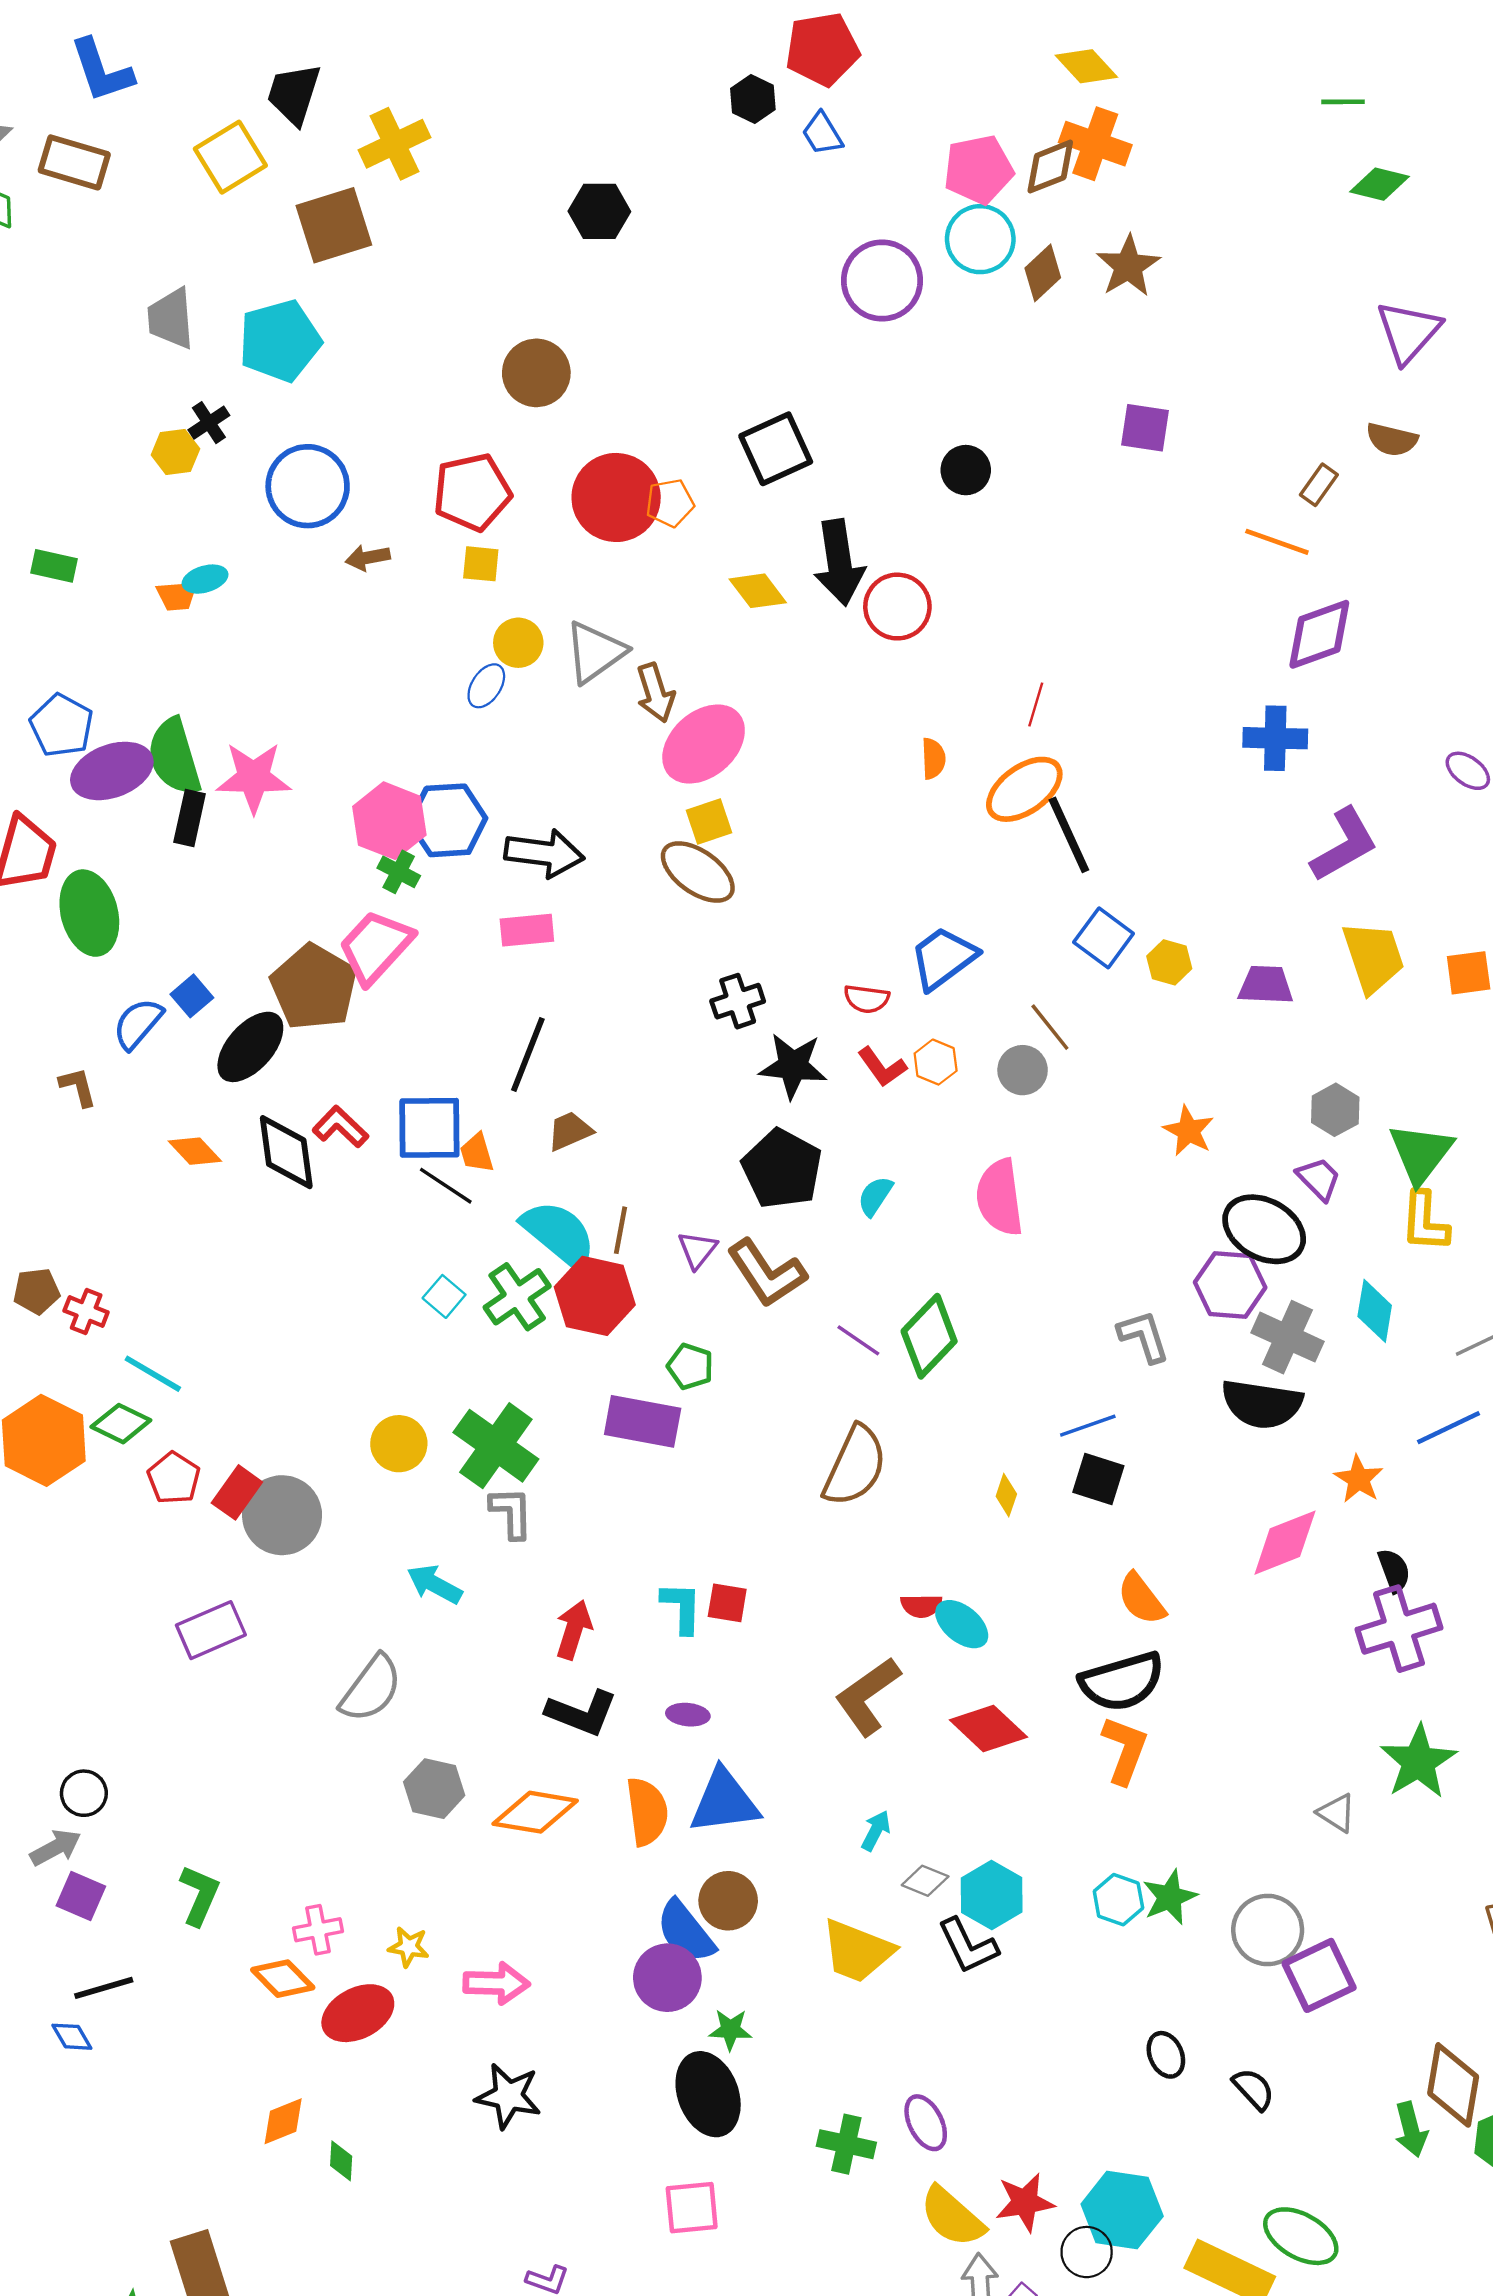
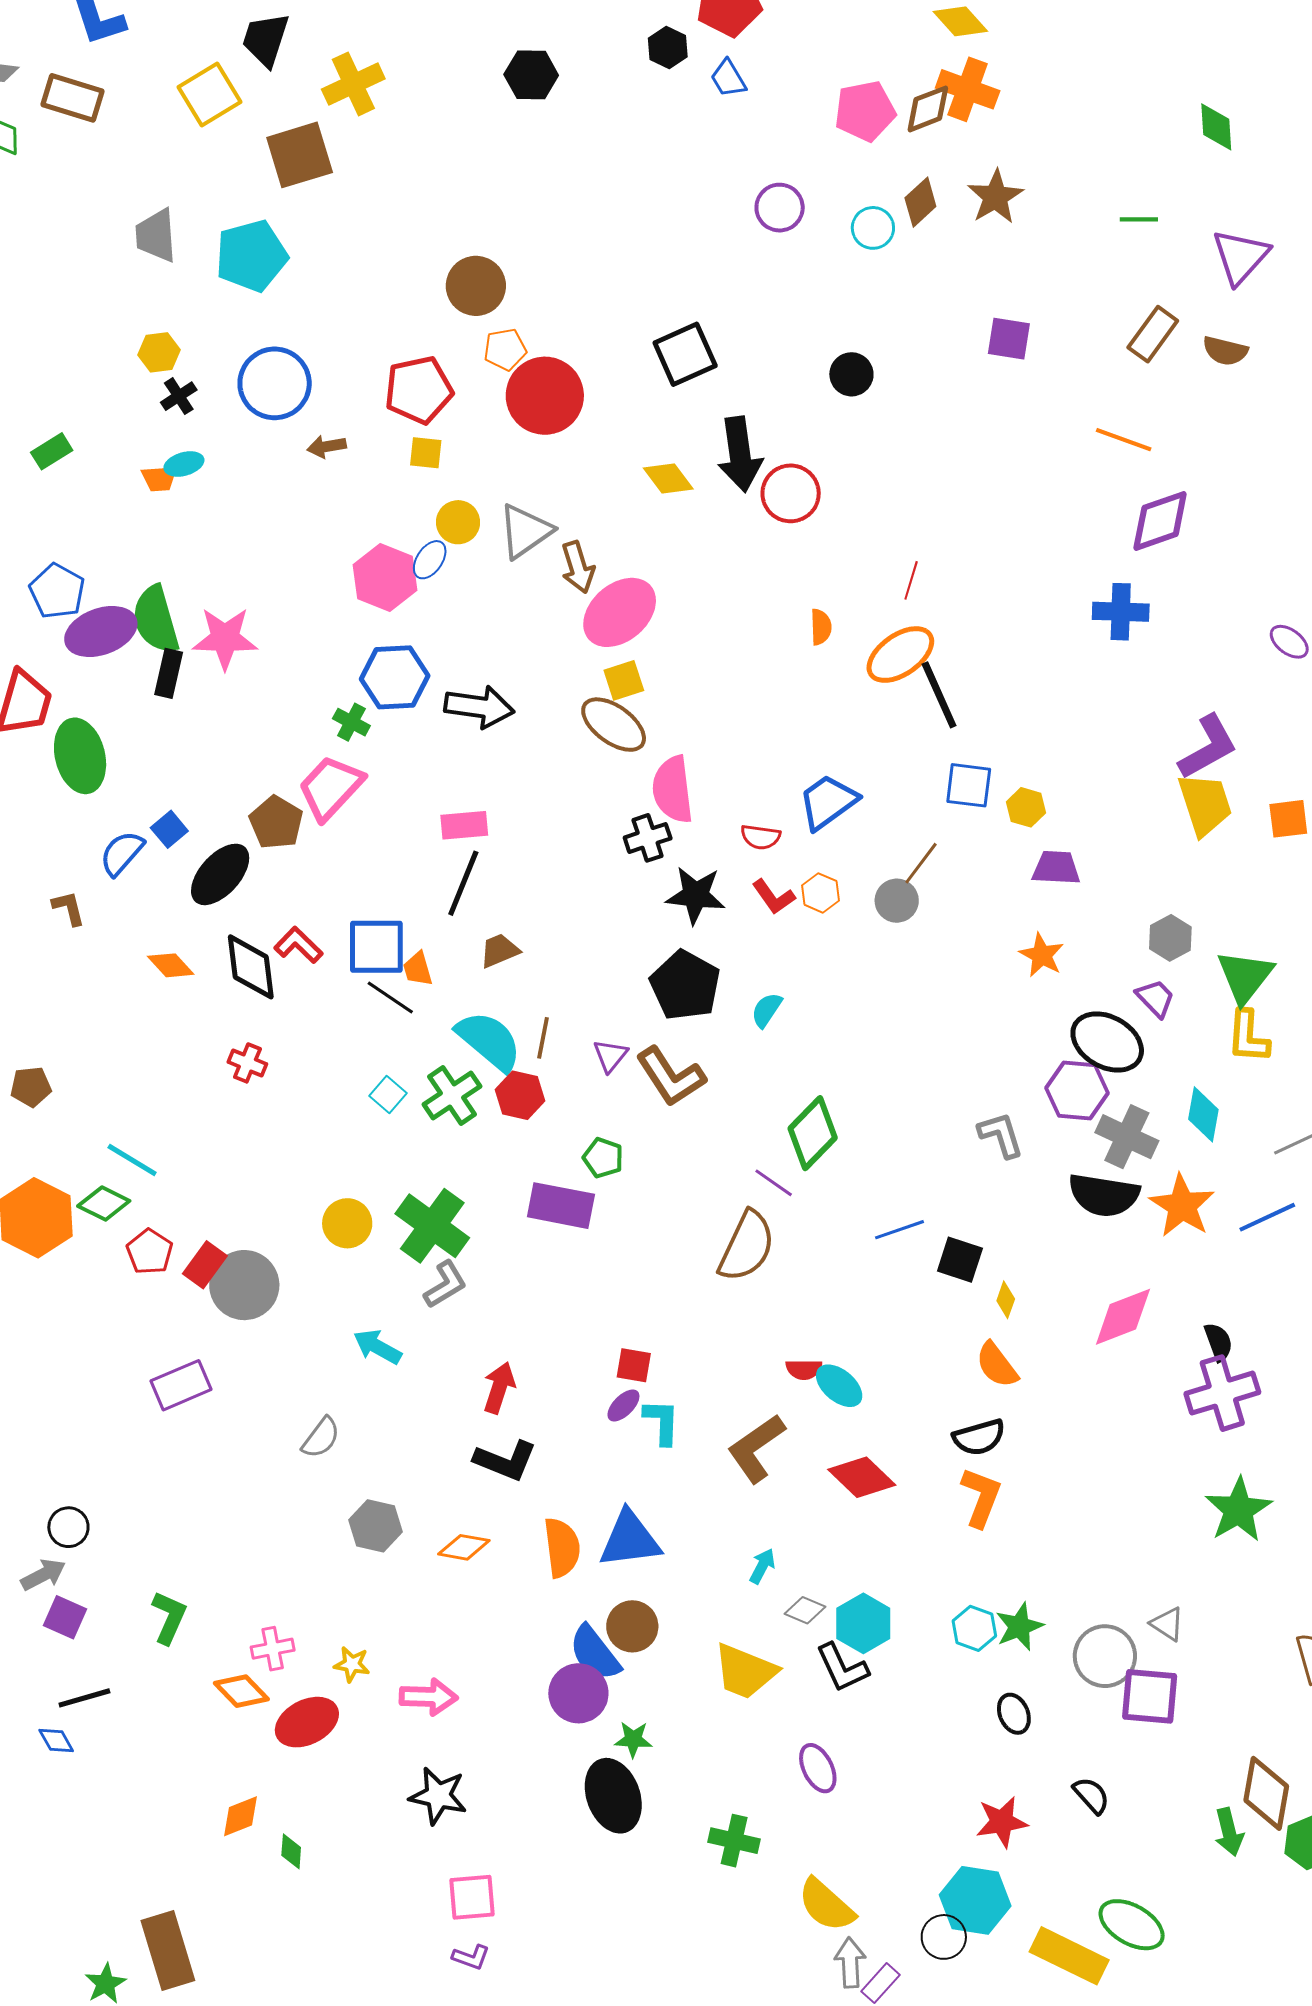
green line: (1343, 102) -> (1139, 219), moved
green diamond: (1379, 184) -> (1216, 127), turned 72
black hexagon: (599, 211) -> (531, 75), moved
cyan circle: (980, 239) -> (873, 228), moved, size x0.7
purple circle: (882, 281) -> (780, 208), size x0.7
black cross: (209, 423) -> (179, 396), moved
brown rectangle: (1319, 485) -> (1153, 334), moved, size x1.5
orange pentagon: (670, 503) -> (505, 349), moved
green rectangle: (54, 566) -> (52, 451), turned -45
pink hexagon: (389, 821) -> (385, 578), moved
purple L-shape: (1344, 845) -> (1208, 747), moved
pink rectangle: (527, 930) -> (464, 825), moved
blue square: (1104, 938) -> (969, 785), turned -30
purple trapezoid: (1266, 985) -> (1056, 868), moved
brown pentagon: (314, 987) -> (276, 822), size x0.7
brown line: (1050, 1027) -> (921, 863), turned 75
pink semicircle: (1000, 1197) -> (673, 790), moved
red hexagon: (595, 1296) -> (520, 1095), size x0.7
red cross: (86, 1311) -> (247, 1063), moved
purple line: (858, 1340) -> (774, 1183), moved
blue line: (1088, 1426) -> (899, 1230), moved
orange star: (1359, 1479) -> (1182, 1206), moved, size x1.5
yellow diamond: (1006, 1495) -> (1006, 1300), moved
gray L-shape: (511, 1513) -> (445, 1285), turned 60
cyan L-shape: (682, 1607) -> (662, 1422), moved
black semicircle: (1122, 1682) -> (979, 1437), size x0.7
gray semicircle: (371, 1689) -> (321, 1438), size x0.7
purple ellipse: (688, 1715) -> (623, 1405), moved, turned -51
orange diamond: (535, 1812) -> (464, 1547), size x0.7
gray triangle: (1336, 1813) -> (1167, 1624), moved
purple square: (1319, 1975) -> (1150, 1696), turned 30
black ellipse: (1166, 2055) -> (1014, 1714), moved
purple ellipse: (926, 2123) -> (818, 1768), moved
red star: (1025, 2202) -> (1002, 1822), moved
pink square: (692, 2208) -> (472, 1897), moved

